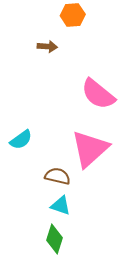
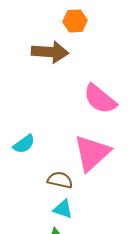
brown arrow: (47, 46) -> (50, 52), size x1.8

